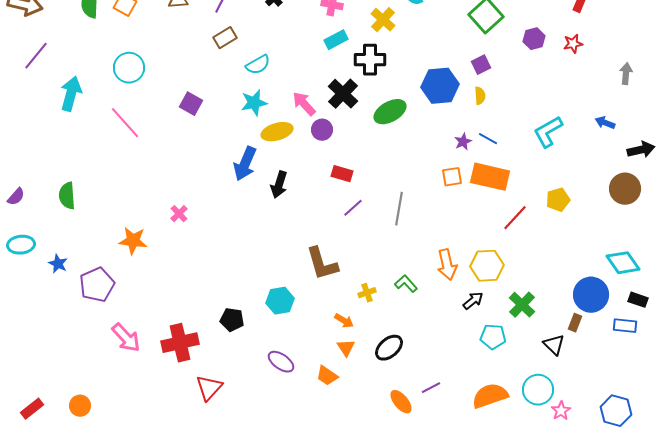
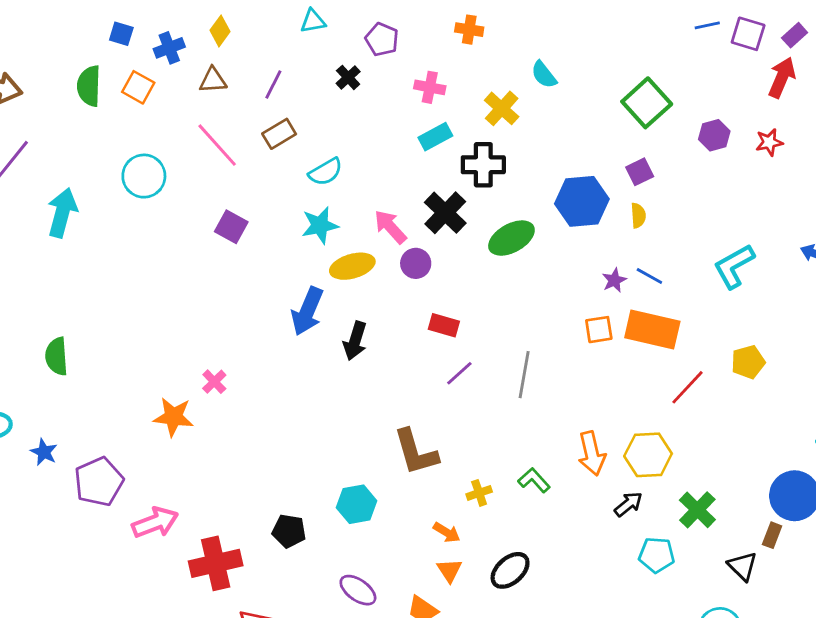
pink line: (125, 123) -> (217, 145), moved
orange star: (133, 241) -> (173, 417), moved
pink arrow: (126, 338) -> (155, 523), moved, turned -68

